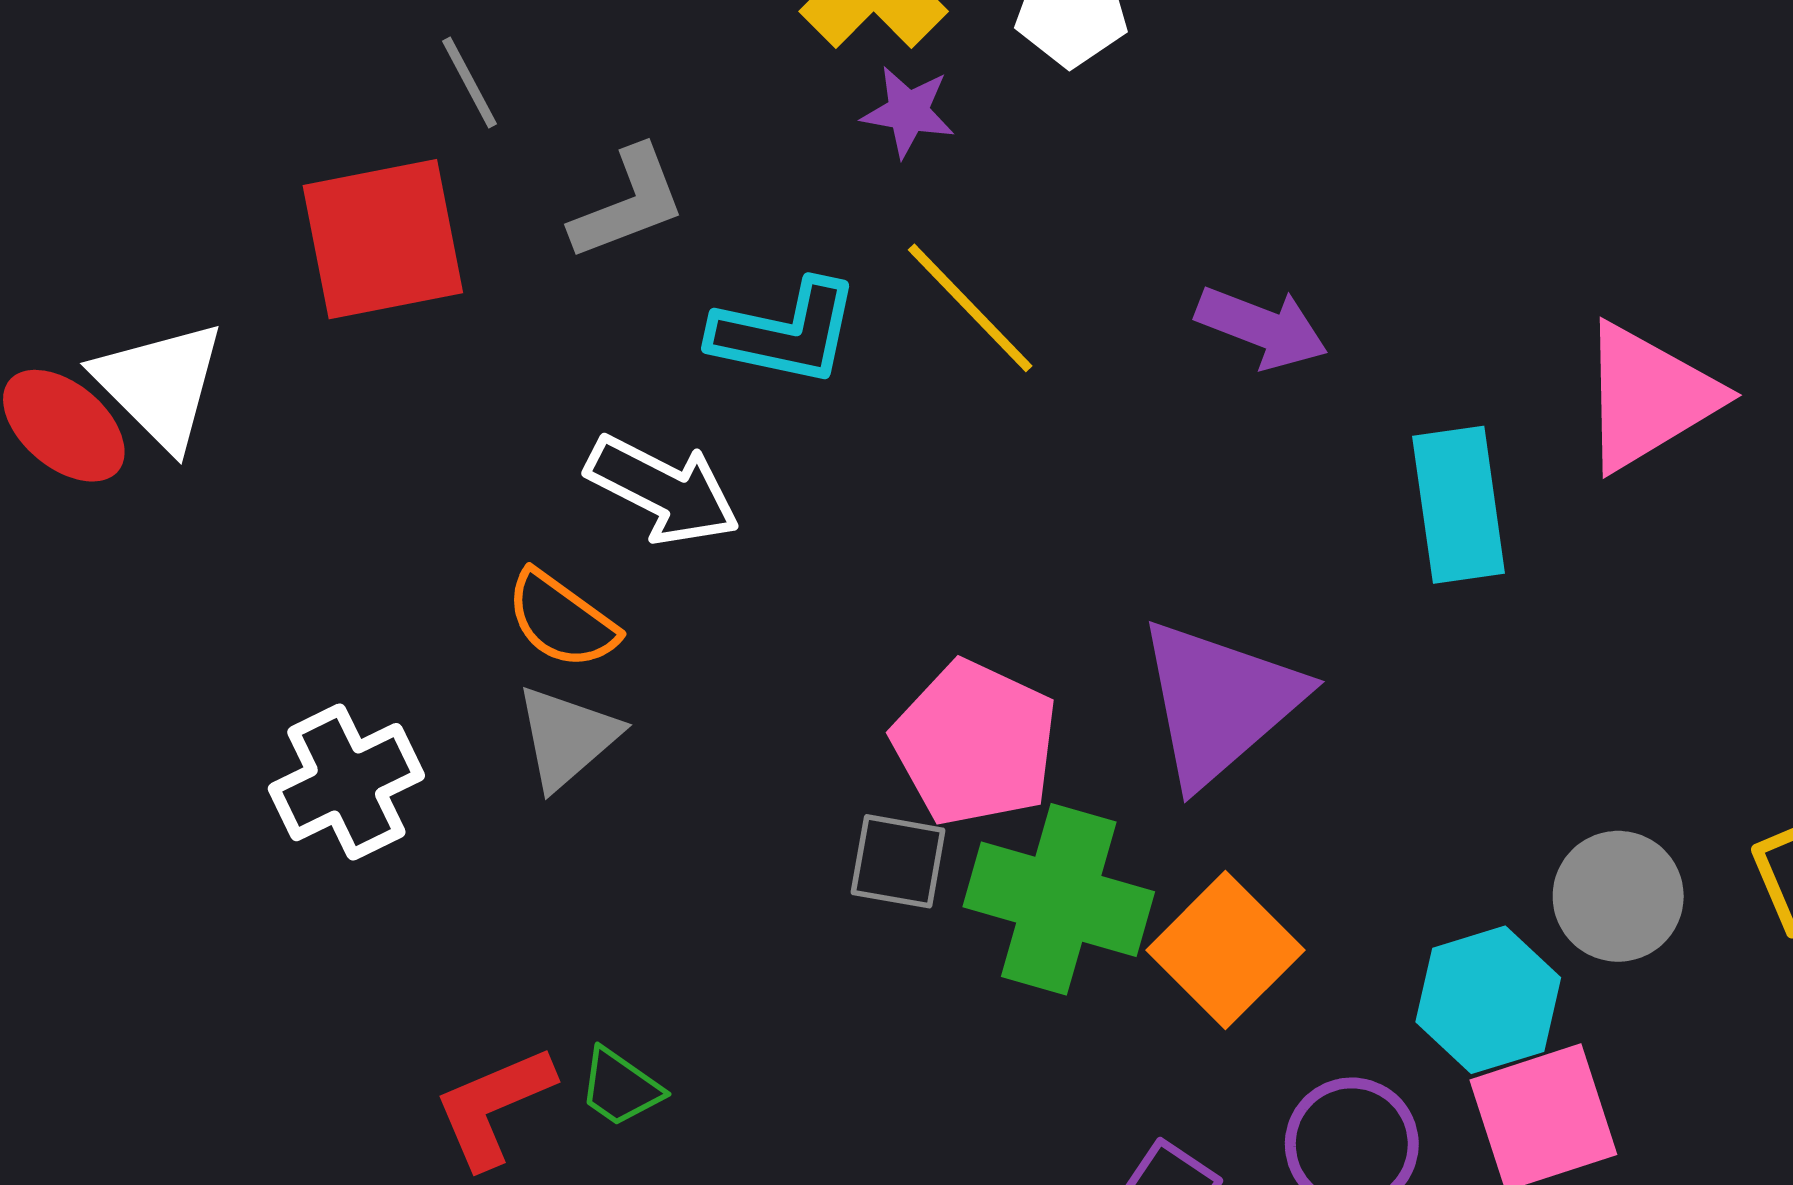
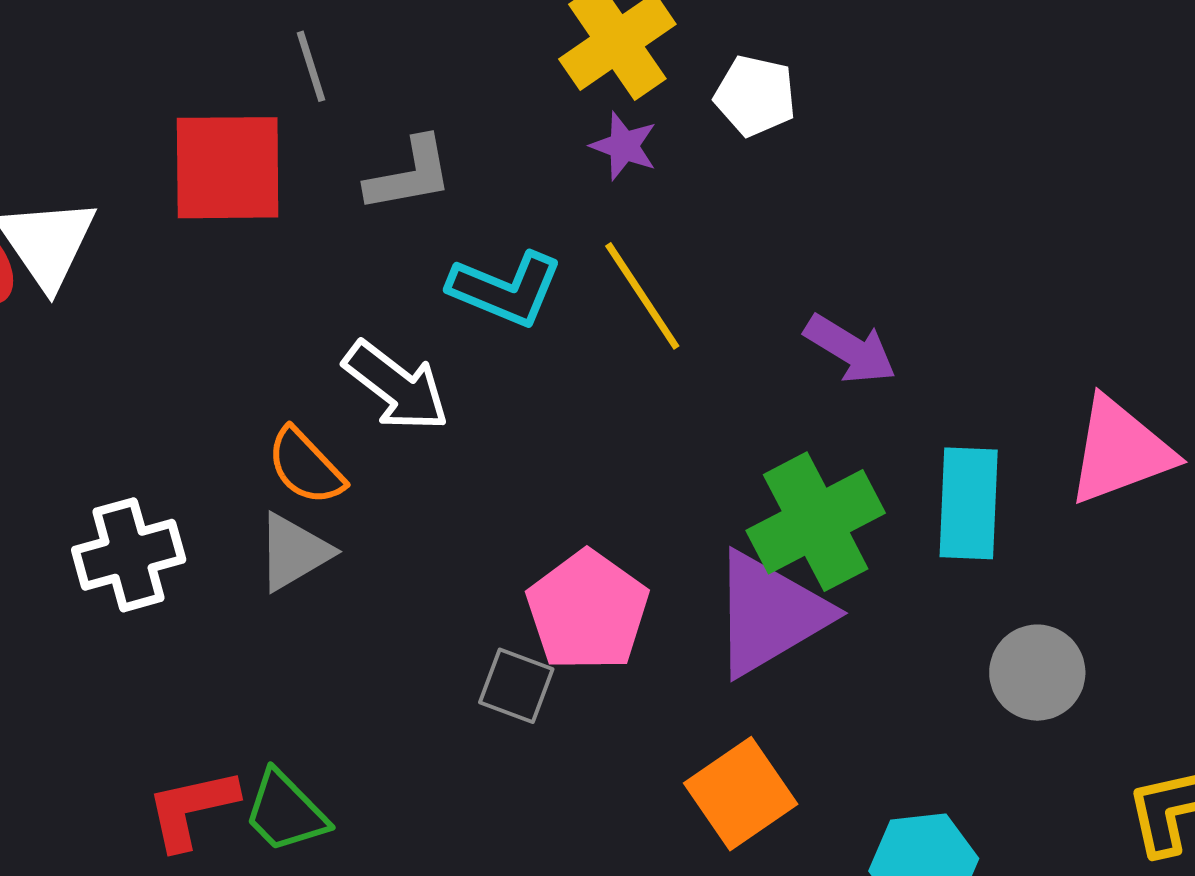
gray circle: (1618, 896) -> (1037, 673), moved
green cross: (1059, 899) -> (816, 522), moved, turned 36
green trapezoid: (620, 1087) -> (285, 812), size x1.4

